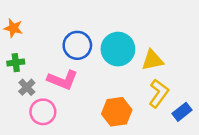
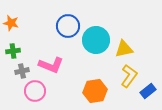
blue circle: (77, 45) -> (68, 26), moved
gray cross: (27, 87) -> (22, 71), turned 32

